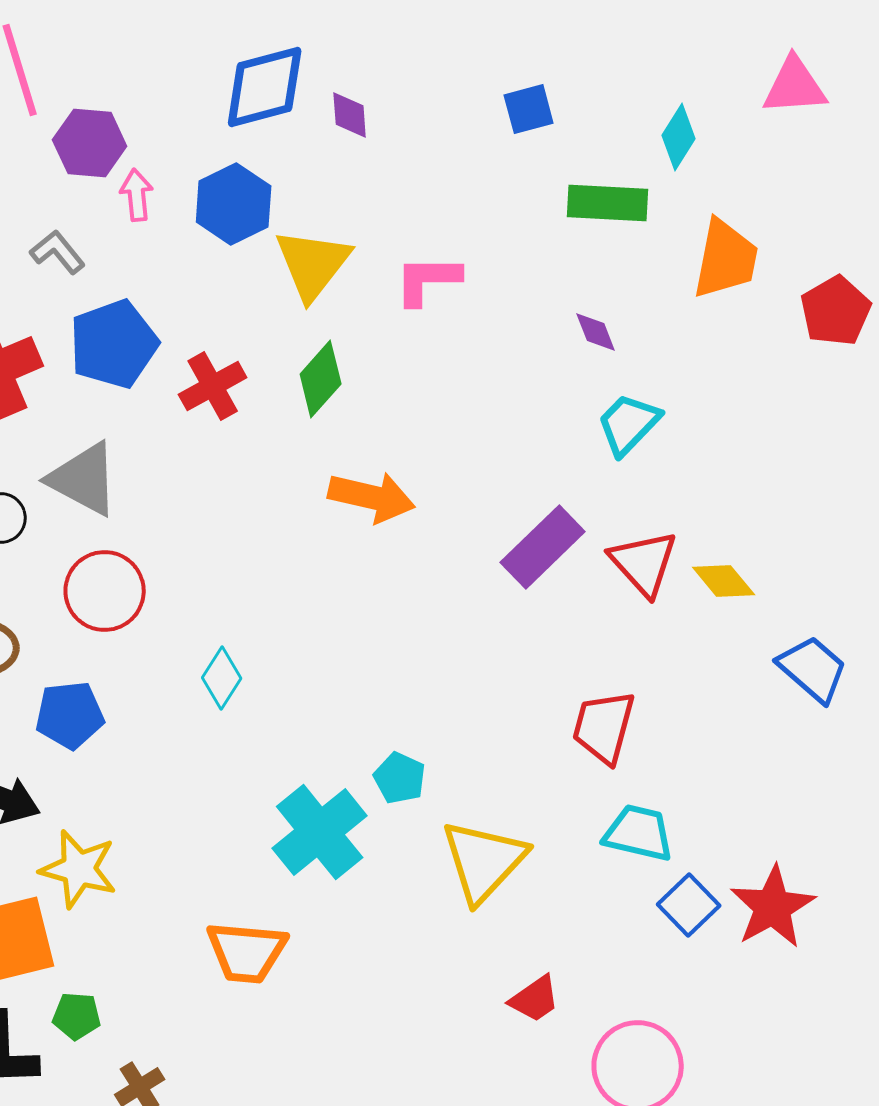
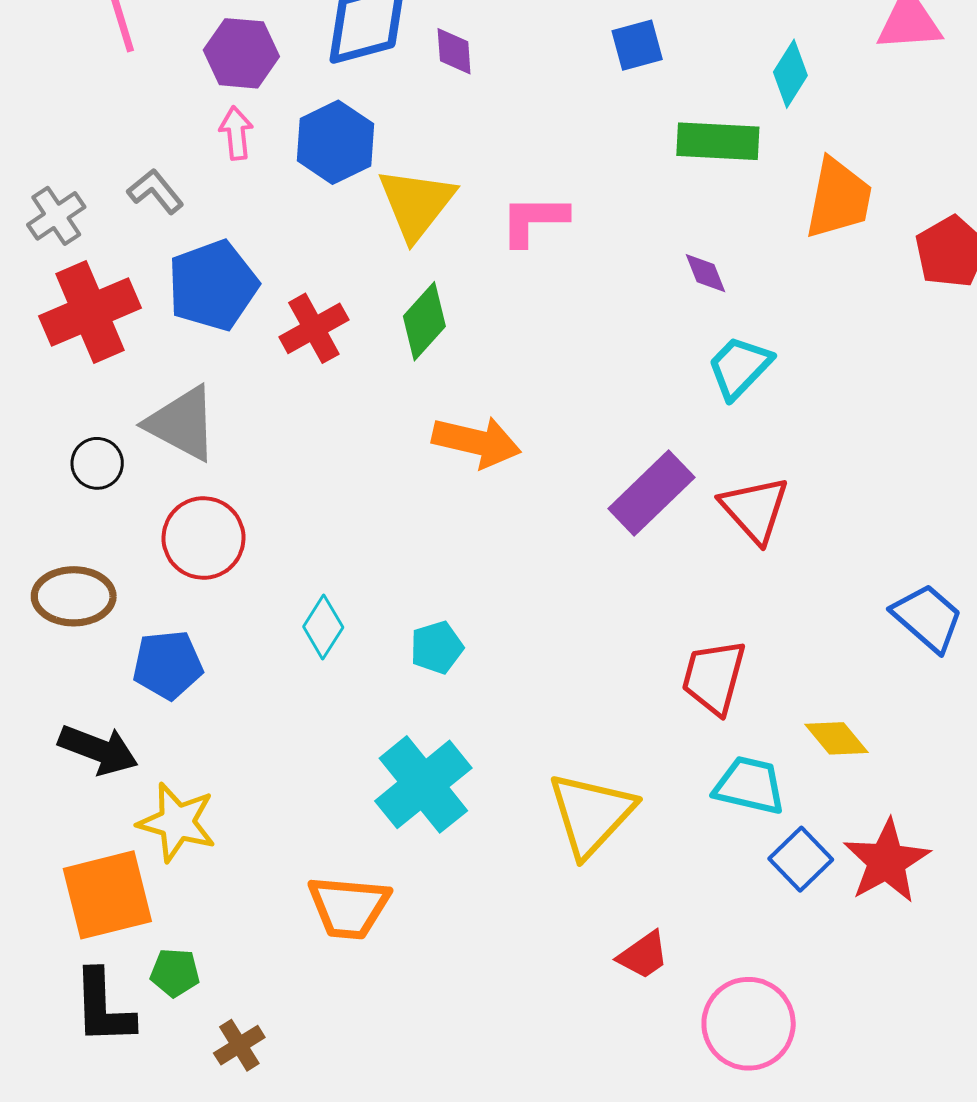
purple hexagon: (90, 143) -> (241, 53), moved
yellow diamond: (724, 581) -> (836, 738), moved
cyan pentagon: (400, 778) -> (437, 647), moved, turned 30

